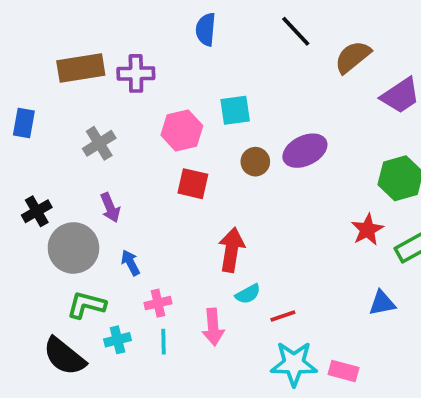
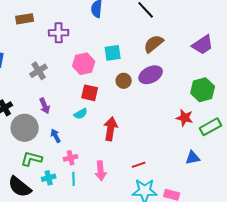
brown semicircle: (353, 57) -> (154, 44), moved
brown rectangle: (81, 68) -> (25, 19), moved, size x0.7
red star: (367, 230) -> (185, 118), turned -30
cyan semicircle: (248, 294) -> (81, 114), moved

